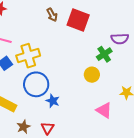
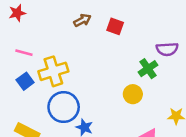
brown arrow: (52, 15) -> (82, 20), turned -88
red square: (78, 20) -> (115, 26), size x0.6

